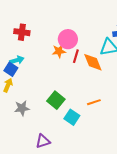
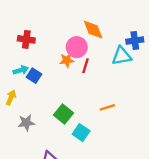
orange diamond: (93, 62) -> (93, 30), moved
blue square: (11, 69) -> (34, 76), moved
orange line: (94, 102) -> (107, 107), moved

